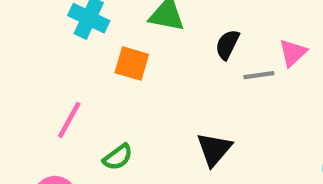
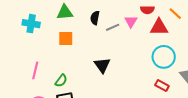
pink triangle: (293, 53) -> (131, 21), moved
orange square: (132, 64) -> (66, 39), moved

